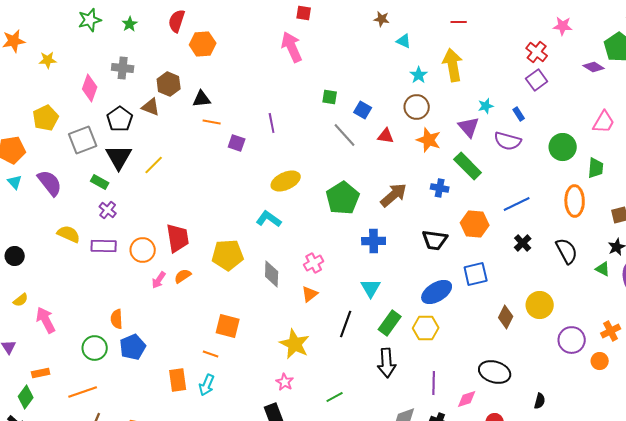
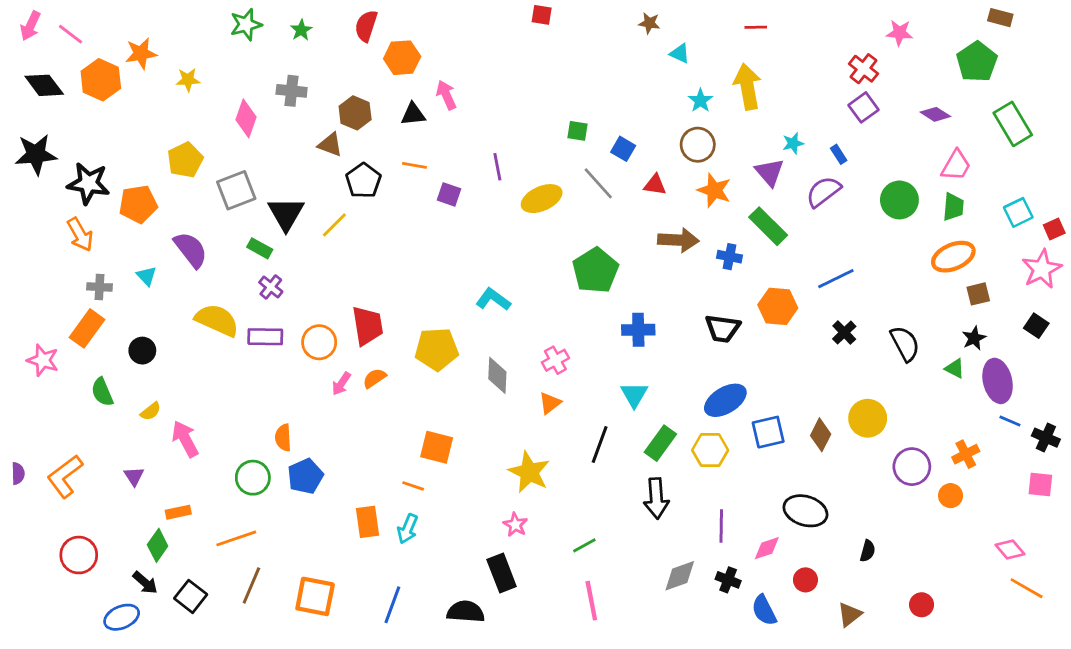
pink arrow: (292, 47) -> (446, 95), moved, size x0.7
purple diamond: (594, 67) -> (935, 114), moved
black triangle: (202, 99) -> (413, 114), moved
black pentagon: (120, 119) -> (363, 181), moved
purple semicircle: (508, 141) -> (823, 192), turned 128
green trapezoid: (596, 168) -> (953, 207), moved
yellow ellipse: (286, 181) -> (542, 199), moved
cyan triangle: (15, 182) -> (146, 276), moved
brown arrow: (394, 195) -> (678, 240), moved, turned 44
orange ellipse: (575, 201) -> (953, 257), moved, turned 68
yellow semicircle: (69, 234) -> (217, 320), size x1.4
blue square: (476, 274) -> (768, 432), moved

